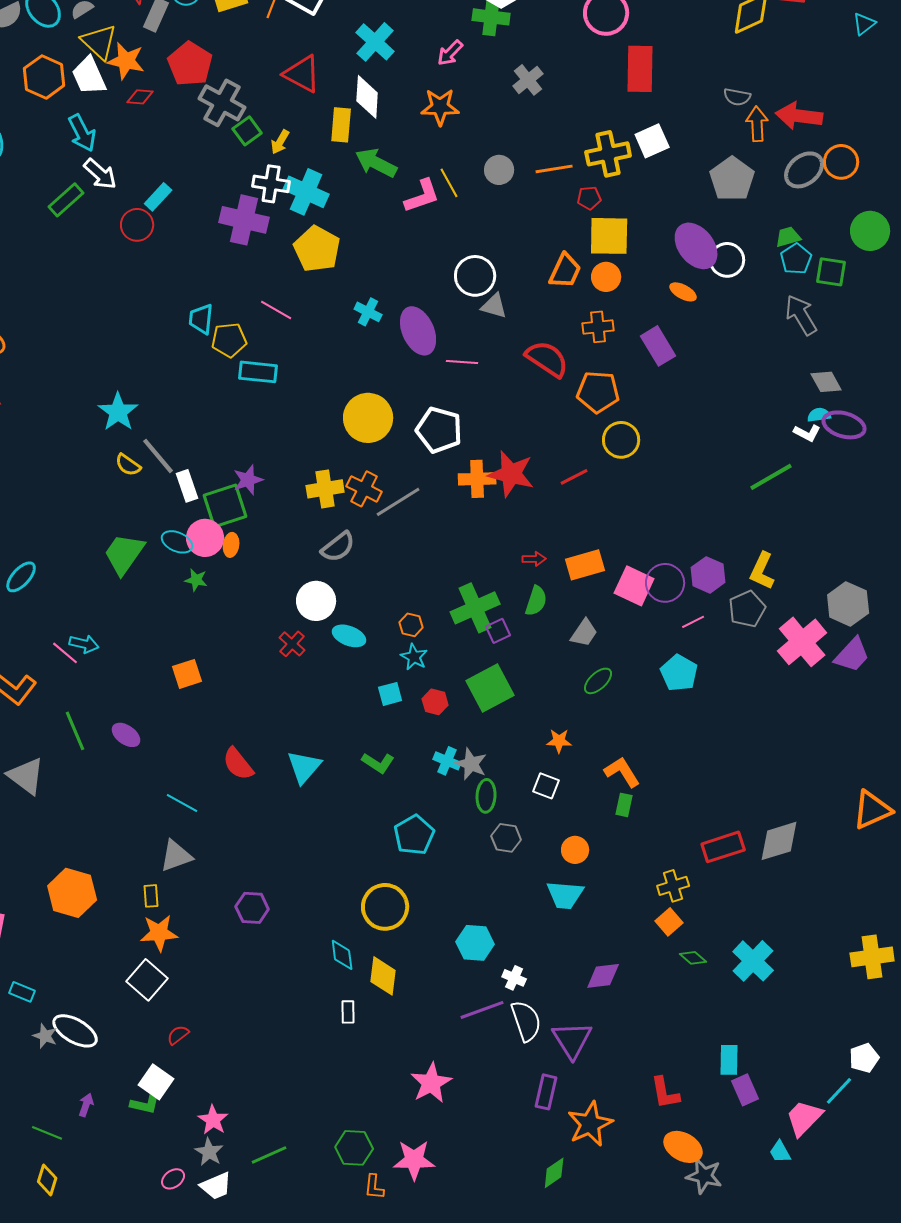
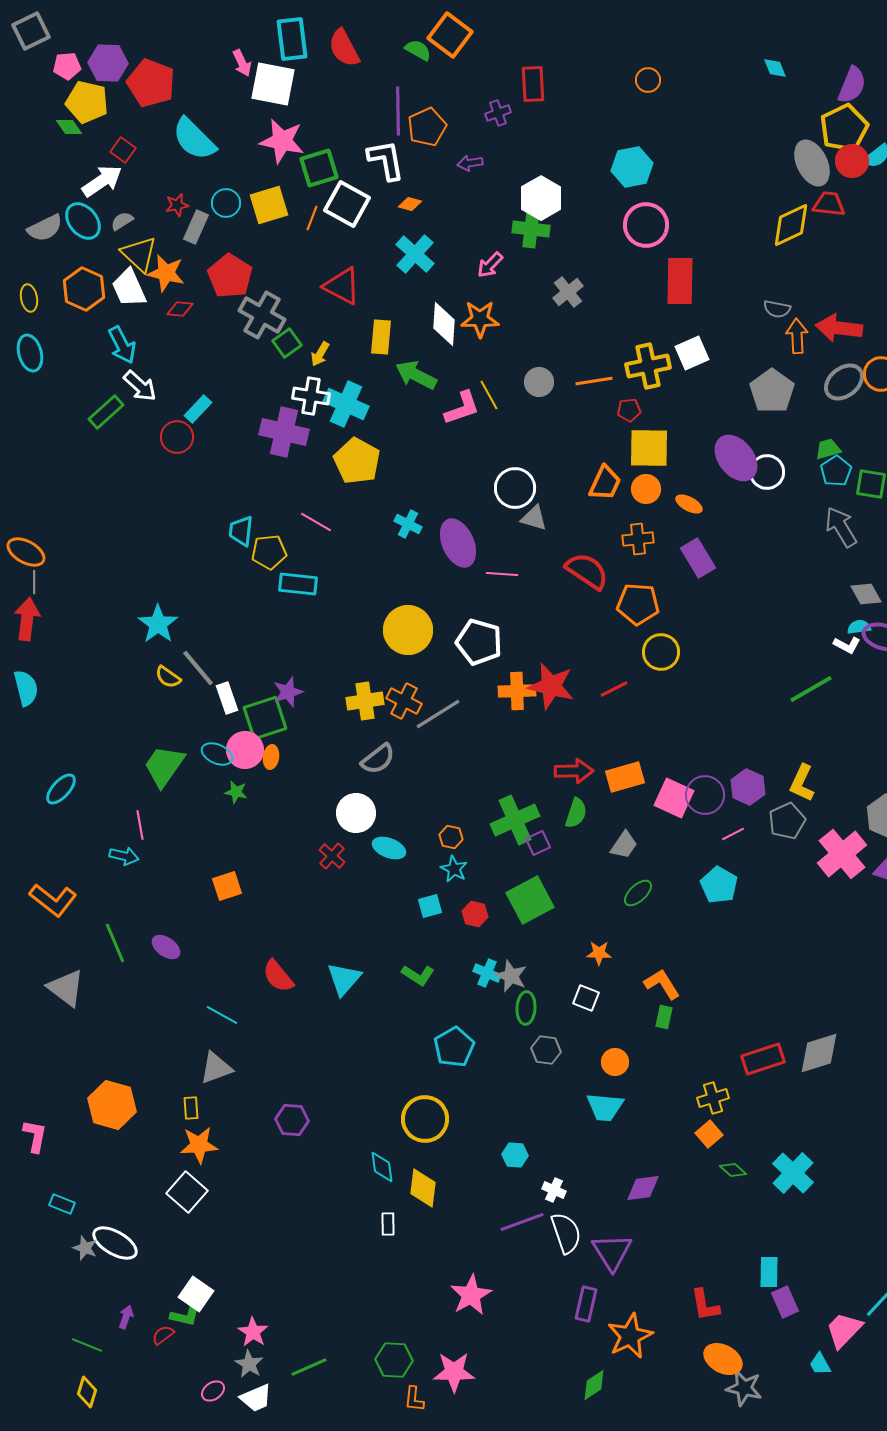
white diamond: (367, 97) -> (444, 324), moved
orange ellipse: (683, 292) -> (689, 504), moved
red arrow: (534, 559) -> (574, 771), size x1.6
pink line: (65, 653) -> (140, 825), moved, turned 40
cyan hexagon: (475, 943) -> (515, 1155), size x0.7
red semicircle: (178, 1035) -> (163, 1335), moved

